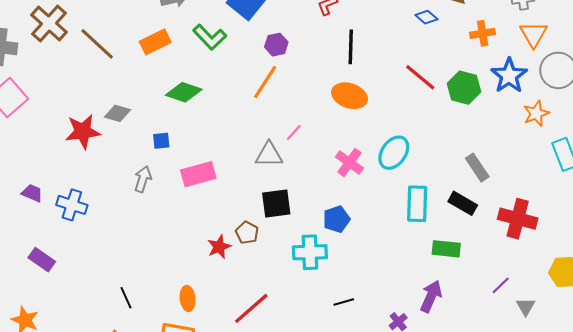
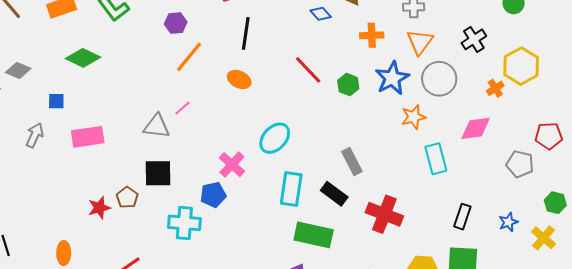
orange line: (265, 82) -> (189, 57), moved
green hexagon: (464, 88) -> (348, 85), size x0.7
orange ellipse: (350, 96) -> (239, 79), size x0.7
pink cross: (349, 162) -> (232, 165), moved
green rectangle: (446, 249) -> (314, 235), size x1.4

